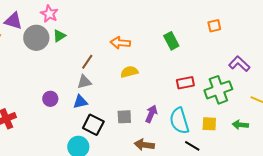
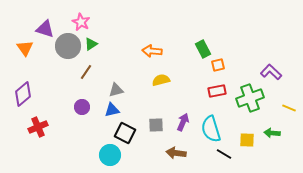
orange square: (214, 26) -> (218, 65), moved
brown line: (87, 62) -> (86, 72), moved
yellow square: (209, 124) -> (247, 140), moved

